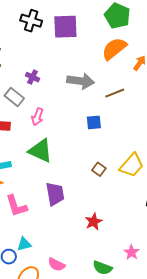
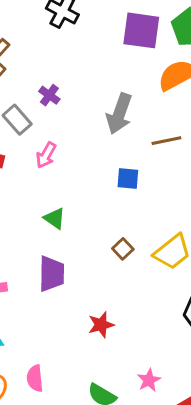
purple square: (65, 27) -> (141, 30), moved
gray arrow: (81, 81) -> (119, 114), turned 92
green triangle: (40, 151) -> (55, 218), moved, size x0.6
pink semicircle: (56, 265) -> (35, 378), turned 48

